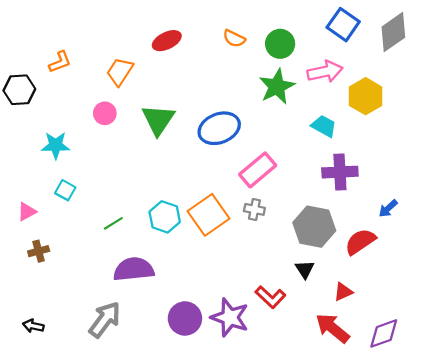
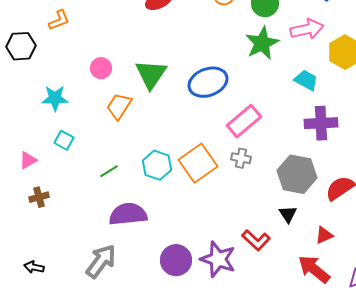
orange trapezoid: (120, 72) -> (119, 106), moved

